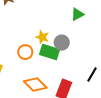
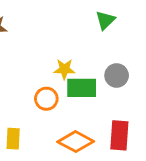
gray circle: (62, 43) -> (117, 75), moved

